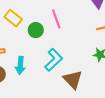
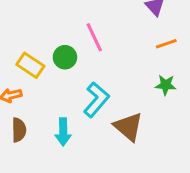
yellow rectangle: (13, 18) -> (30, 65), moved
cyan arrow: (20, 65) -> (63, 132), moved

